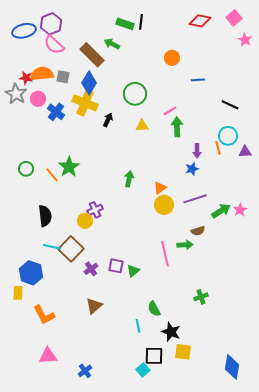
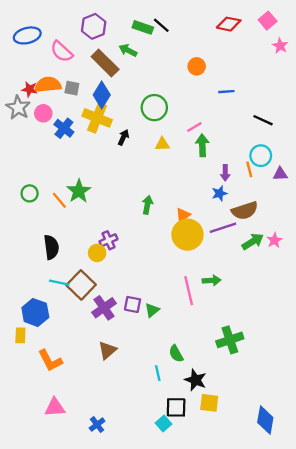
black line: (141, 22) -> (161, 25), turned -56
purple hexagon: (51, 24) -> (94, 26), moved
yellow circle: (164, 205) -> (187, 235), size x1.4
brown semicircle: (198, 231) -> (245, 211), moved, size x1.6
purple cross: (91, 269) -> (104, 308), size x1.5
green cross: (201, 297) -> (230, 340), size x1.6

